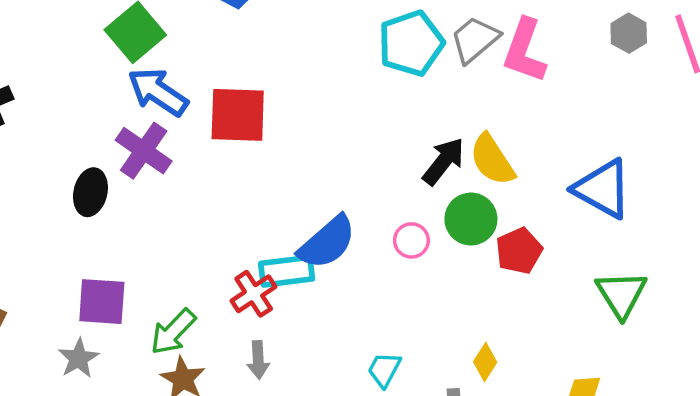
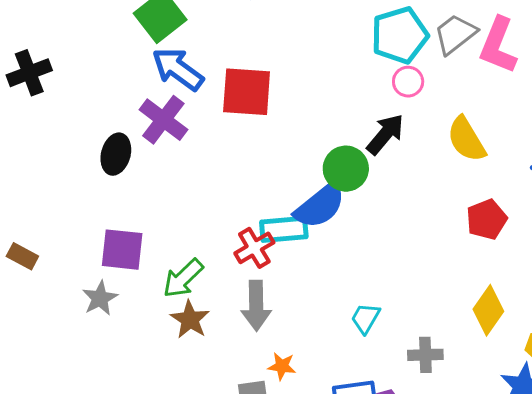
black arrow: (444, 161) -> (385, 134), moved
green circle: (471, 219) -> (346, 169), moved
pink circle: (411, 240) -> (408, 82), moved
gray arrow: (258, 360) -> (256, 306), size x1.5
yellow diamond: (485, 362) -> (488, 310), moved, size x1.5

